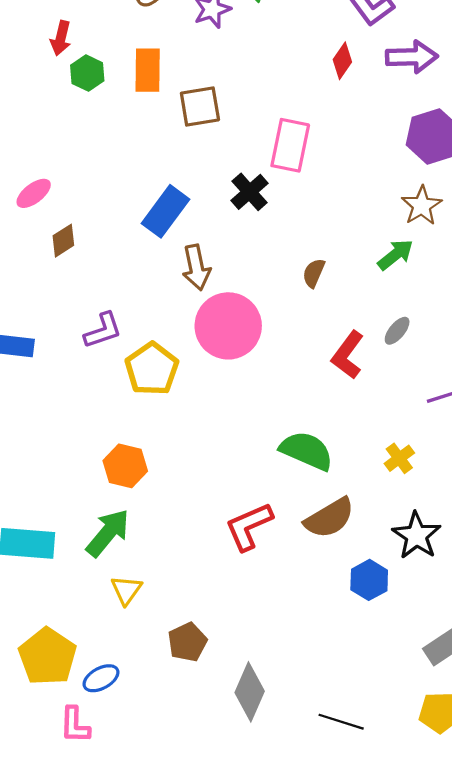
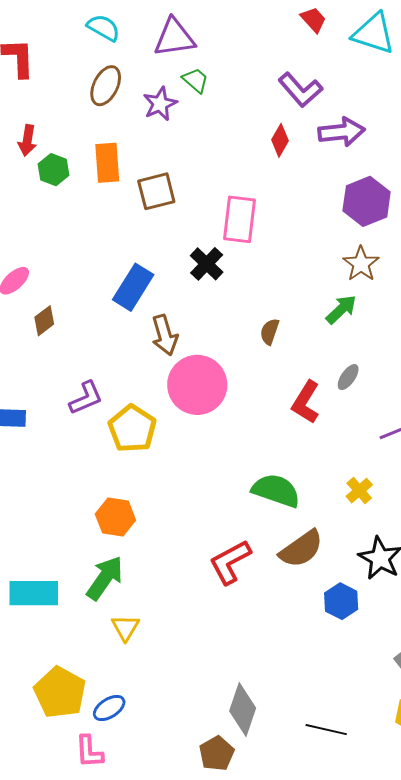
brown pentagon: (187, 642) -> (217, 753), moved

